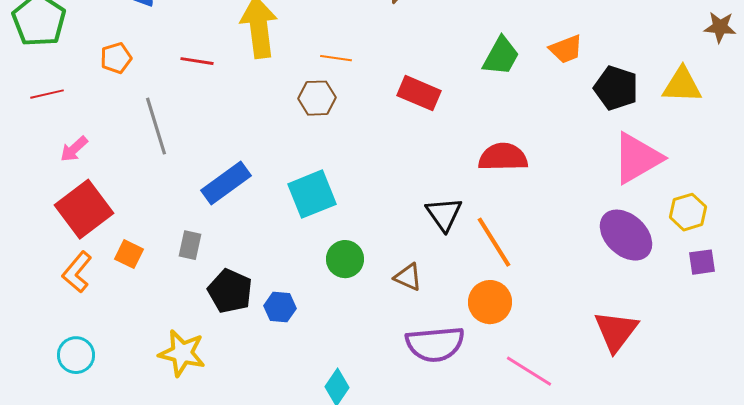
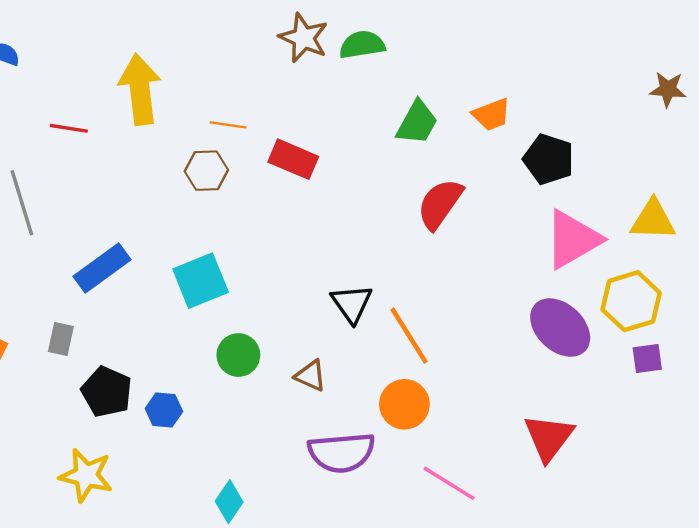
yellow triangle: (682, 85) -> (653, 220), moved
red rectangle: (419, 93) -> (293, 159), moved
red semicircle: (503, 157) -> (440, 204), moved, turned -54
yellow hexagon: (688, 212) -> (631, 301), size x1.4
yellow star: (182, 353) -> (86, 475), moved

